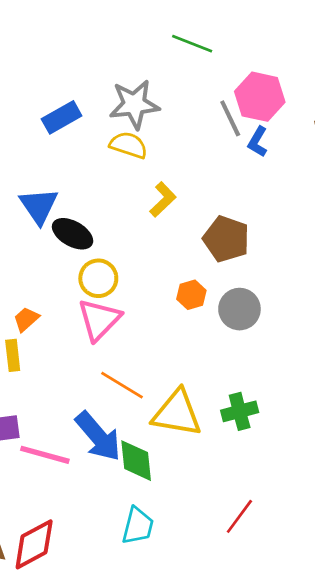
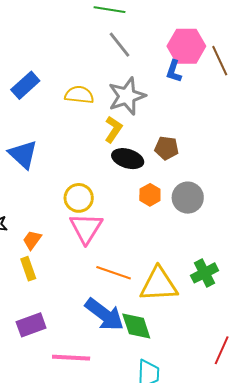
pink hexagon: (260, 97) -> (186, 46), moved
gray star: (134, 104) -> (127, 96), moved
gray line: (230, 118) -> (120, 45), moved
black ellipse: (73, 234) -> (128, 159), moved
brown pentagon: (226, 239) -> (167, 148), size x0.7
pink line: (45, 455) -> (71, 358), moved

